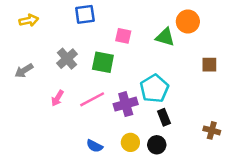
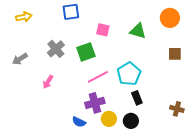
orange circle: (188, 22) -> (170, 18), moved
green square: (103, 62) -> (86, 52), turned -30
pink line: (92, 99) -> (98, 77), moved
purple cross: (126, 104) -> (95, 103), moved

